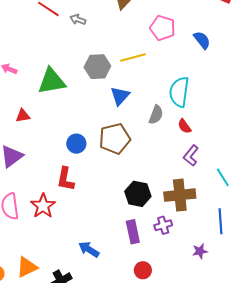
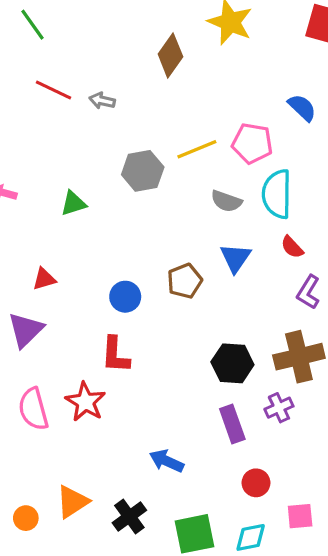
pink pentagon: (163, 28) -> (252, 143), moved
green triangle: (52, 81) -> (73, 203), size x0.6
blue triangle: (120, 96) -> (235, 258), moved
gray semicircle: (156, 115) -> (226, 201), moved, turned 96
red triangle: (23, 116) -> (44, 279), moved
brown pentagon: (115, 139) -> (185, 281), size x0.7

